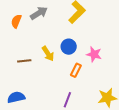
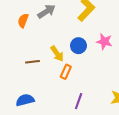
pink star: (94, 54) -> (104, 42), moved
orange rectangle: (76, 70) -> (66, 72), moved

